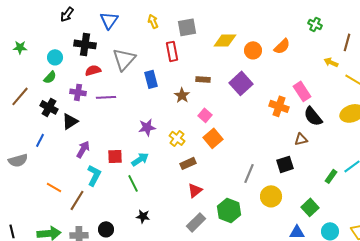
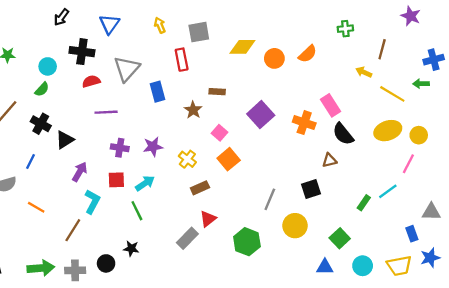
green cross: (315, 24) -> (345, 29), turned -32
purple square: (241, 83) -> (261, 115), moved
purple cross: (78, 92) -> (120, 148), moved
orange line: (54, 187) -> (36, 207), moved
black star: (143, 216) -> (131, 249), moved
gray rectangle: (196, 222) -> (187, 238), moved

